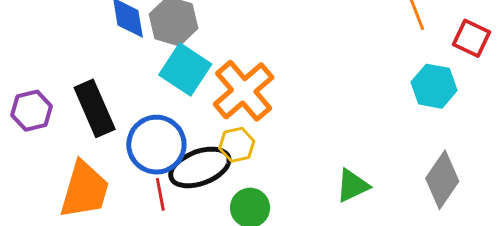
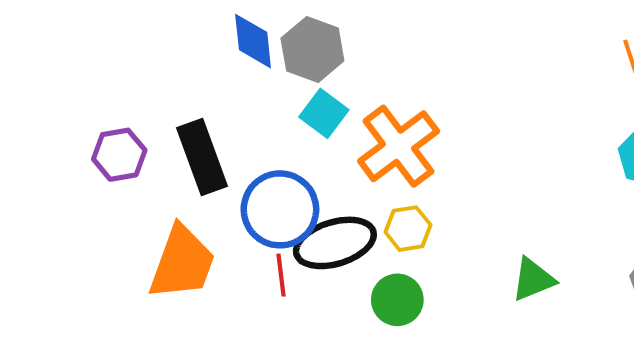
cyan square: (185, 69) -> (324, 113), size x0.7
yellow hexagon: (237, 145) -> (408, 229), moved

